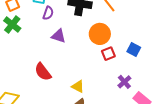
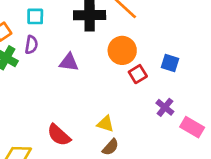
purple semicircle: (48, 13) -> (31, 45), moved
red semicircle: (43, 72) -> (59, 135), moved

